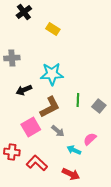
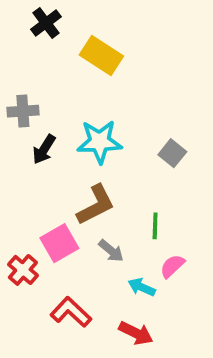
yellow rectangle: (53, 29) -> (101, 56), size x1.5
black arrow: (24, 90) -> (44, 149), moved, turned -35
green line: (78, 100) -> (155, 226), moved
gray square: (99, 106) -> (172, 153), moved
red cross: (12, 152) -> (23, 270), moved, turned 35

